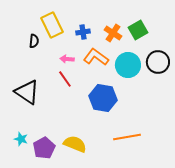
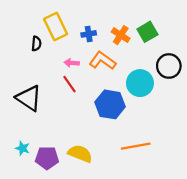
cyan circle: (128, 65) -> (140, 83), moved
purple pentagon: (44, 148) -> (47, 158), turned 30

